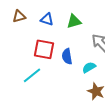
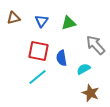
blue triangle: (47, 19) -> (42, 21), turned 48
cyan line: (32, 75) -> (38, 77), moved

